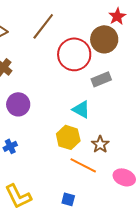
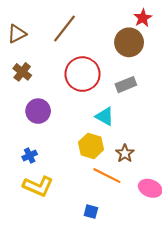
red circle: (74, 54) -> (83, 74), moved
yellow L-shape: (18, 196) -> (38, 186), moved, turned -40

